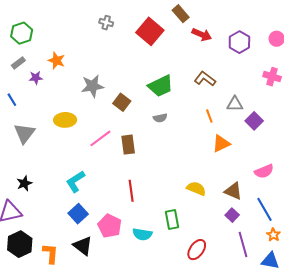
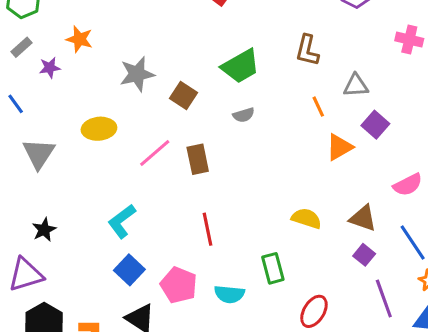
brown L-shape: (205, 79) -> (307, 50), turned -110
purple square: (254, 121) -> (375, 125), moved

